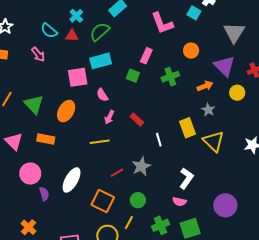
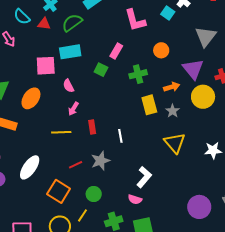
yellow circle: (237, 93) -> (203, 97), size x1.5
red rectangle: (137, 120) -> (92, 127), moved, turned 32
yellow rectangle: (187, 128) -> (149, 105), moved
purple circle: (225, 205) -> (199, 207), moved

